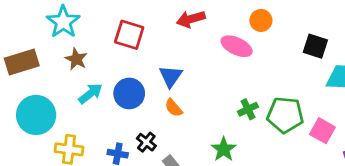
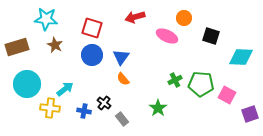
cyan star: (63, 22) -> (46, 19), turned -30
black square: (315, 46) -> (211, 36), moved
cyan arrow: (90, 93) -> (65, 89), moved
blue circle: (129, 93) -> (92, 55), moved

